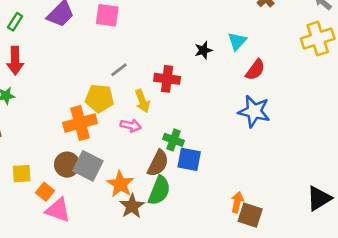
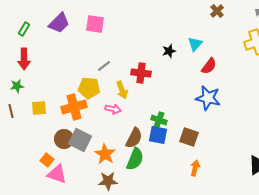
green cross: (174, 140) -> (159, 120), moved
yellow square: (22, 174) -> (39, 108), moved
brown star: (132, 206) -> (108, 181), moved, turned 30
brown square: (250, 215) -> (189, 137), moved

